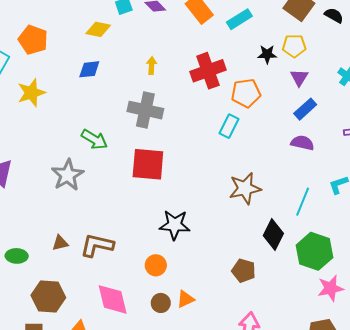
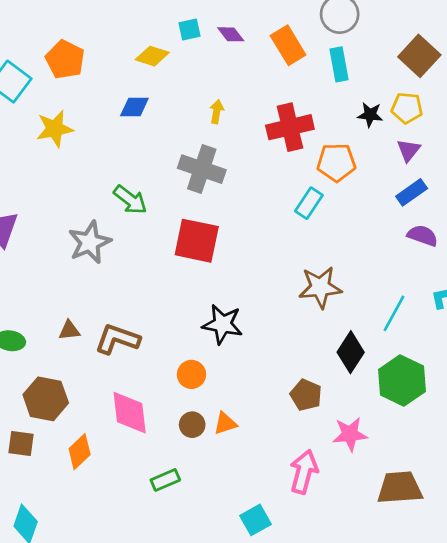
cyan rectangle: (239, 19) -> (339, 64), turned -75
purple semicircle: (302, 143) -> (423, 236), moved
pink star: (331, 288) -> (350, 434), moved

